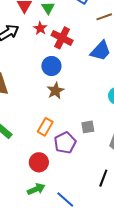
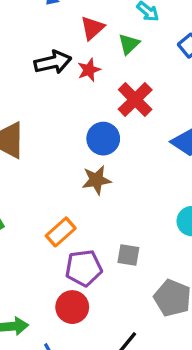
red star: (40, 28) -> (89, 70), moved
red circle: (39, 162) -> (72, 307), moved

